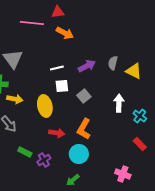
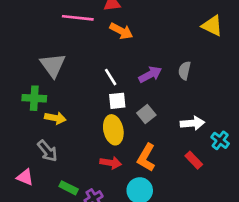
white line: (57, 68) -> (111, 77), turned 72
yellow triangle: (134, 71) -> (212, 26), moved
white arrow: (119, 103) -> (192, 123), turned 84
yellow ellipse: (45, 106) -> (113, 130), moved
red rectangle: (140, 144) -> (194, 160), moved

